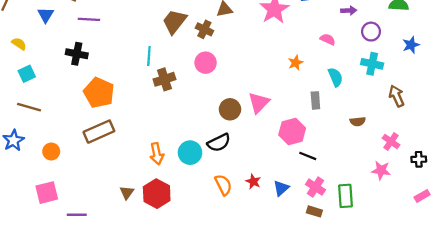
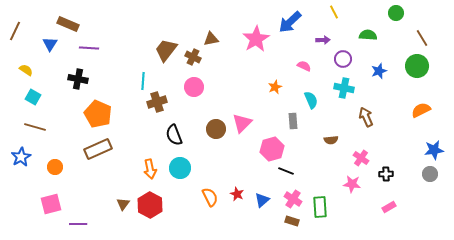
cyan square: (27, 74) -> (33, 97), turned -35
black semicircle: (219, 143) -> (174, 135), moved, turned 95

